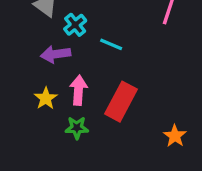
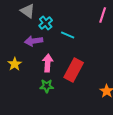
yellow star: (46, 98) -> (15, 64), moved

